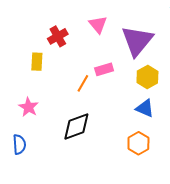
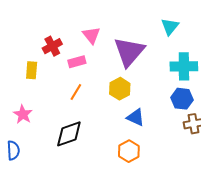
pink rectangle: (104, 69) -> (77, 62), moved
yellow hexagon: (147, 77) -> (120, 89), moved

